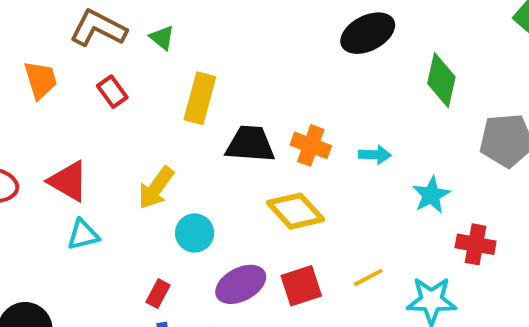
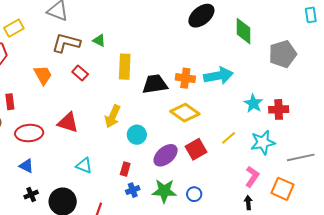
cyan arrow: (375, 155) -> (218, 76), size x1.8
cyan star: (431, 195) -> (253, 103), moved
cyan triangle: (83, 235) -> (84, 166), moved, turned 48

